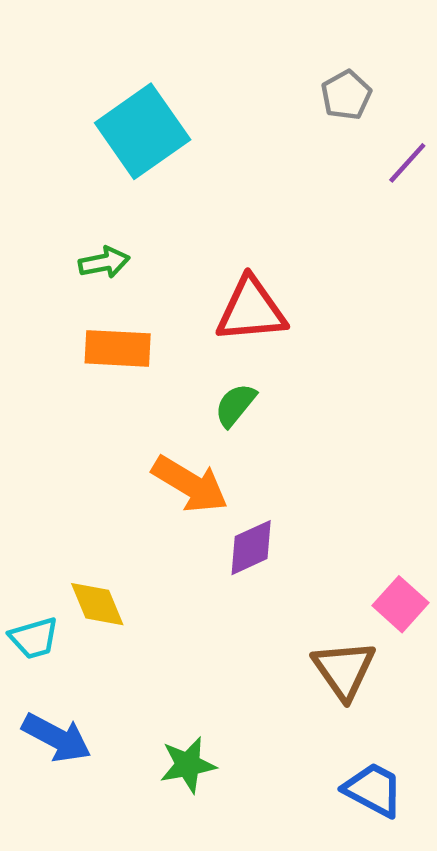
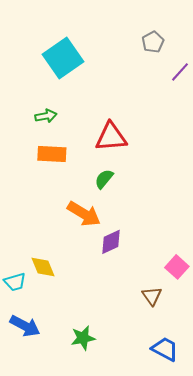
brown triangle: (344, 670) -> (152, 296), size x0.7

